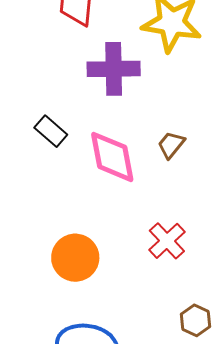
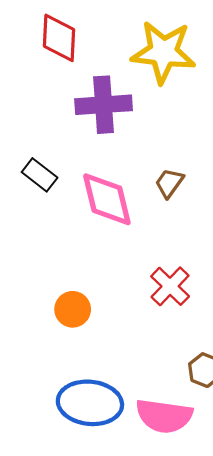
orange circle: (75, 258) -> (73, 309), size x0.7

